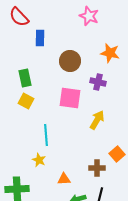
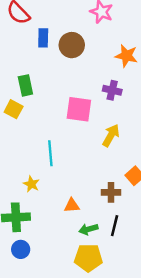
brown circle: (70, 61) -> (72, 45), moved
yellow square: (26, 101) -> (14, 109), moved
yellow star: (39, 160) -> (31, 184), moved

